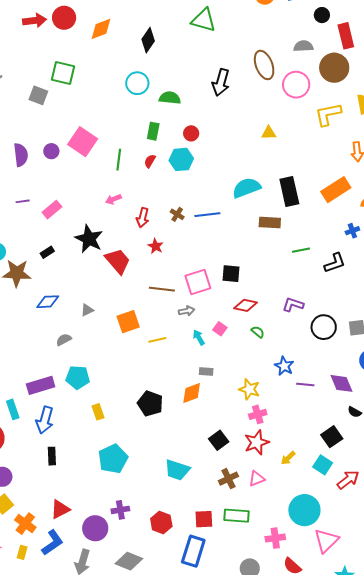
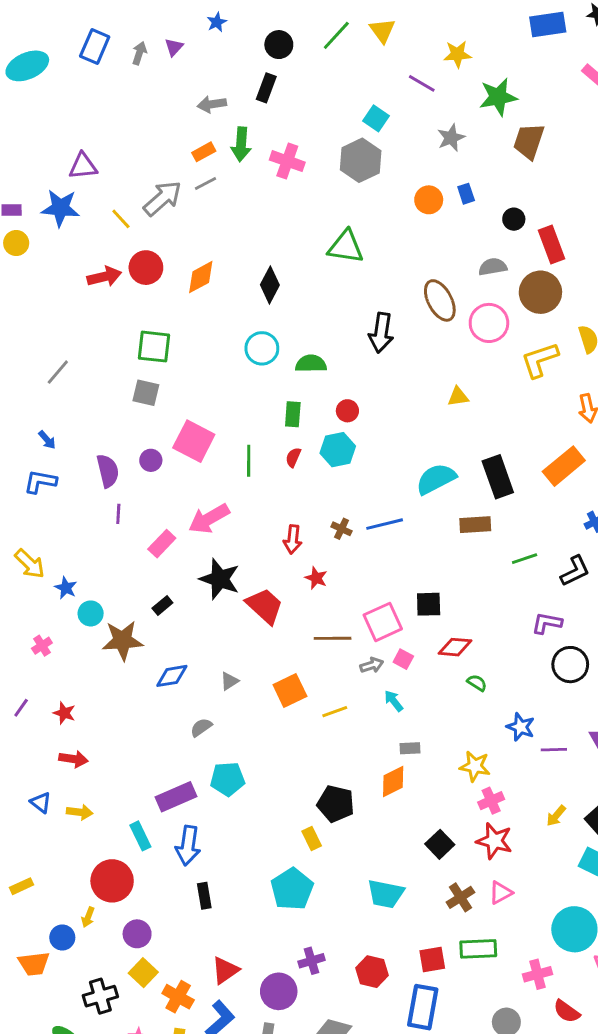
gray square: (38, 95) -> (146, 393), moved
pink arrow: (113, 199) -> (209, 519), moved, size x1.8
purple line: (23, 201) -> (118, 514), moved, turned -72
purple L-shape: (293, 305) -> (547, 623), moved
pink square: (220, 329) -> (403, 659), moved
yellow rectangle: (98, 412) -> (312, 838), moved
red star: (257, 442) -> (494, 841), turned -30
yellow arrow: (288, 458) -> (556, 816), moved

